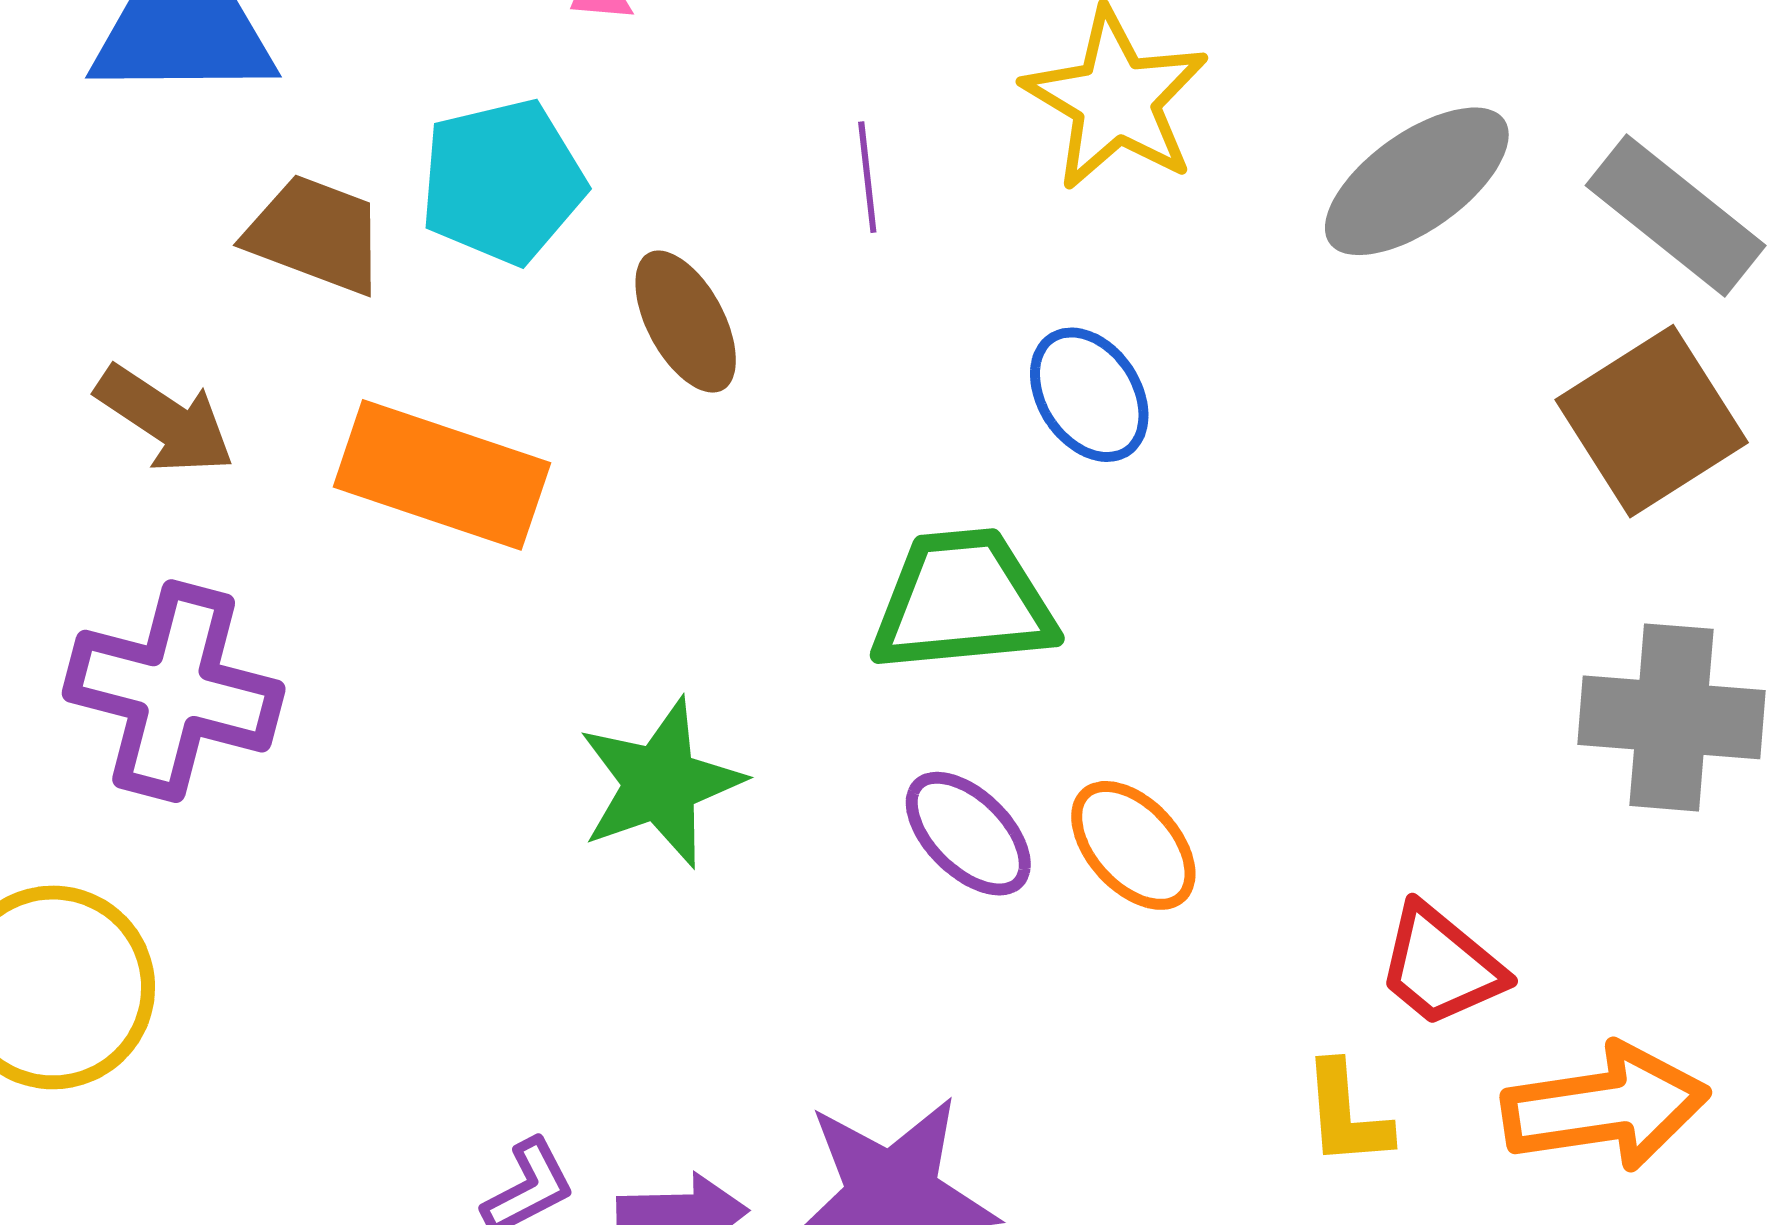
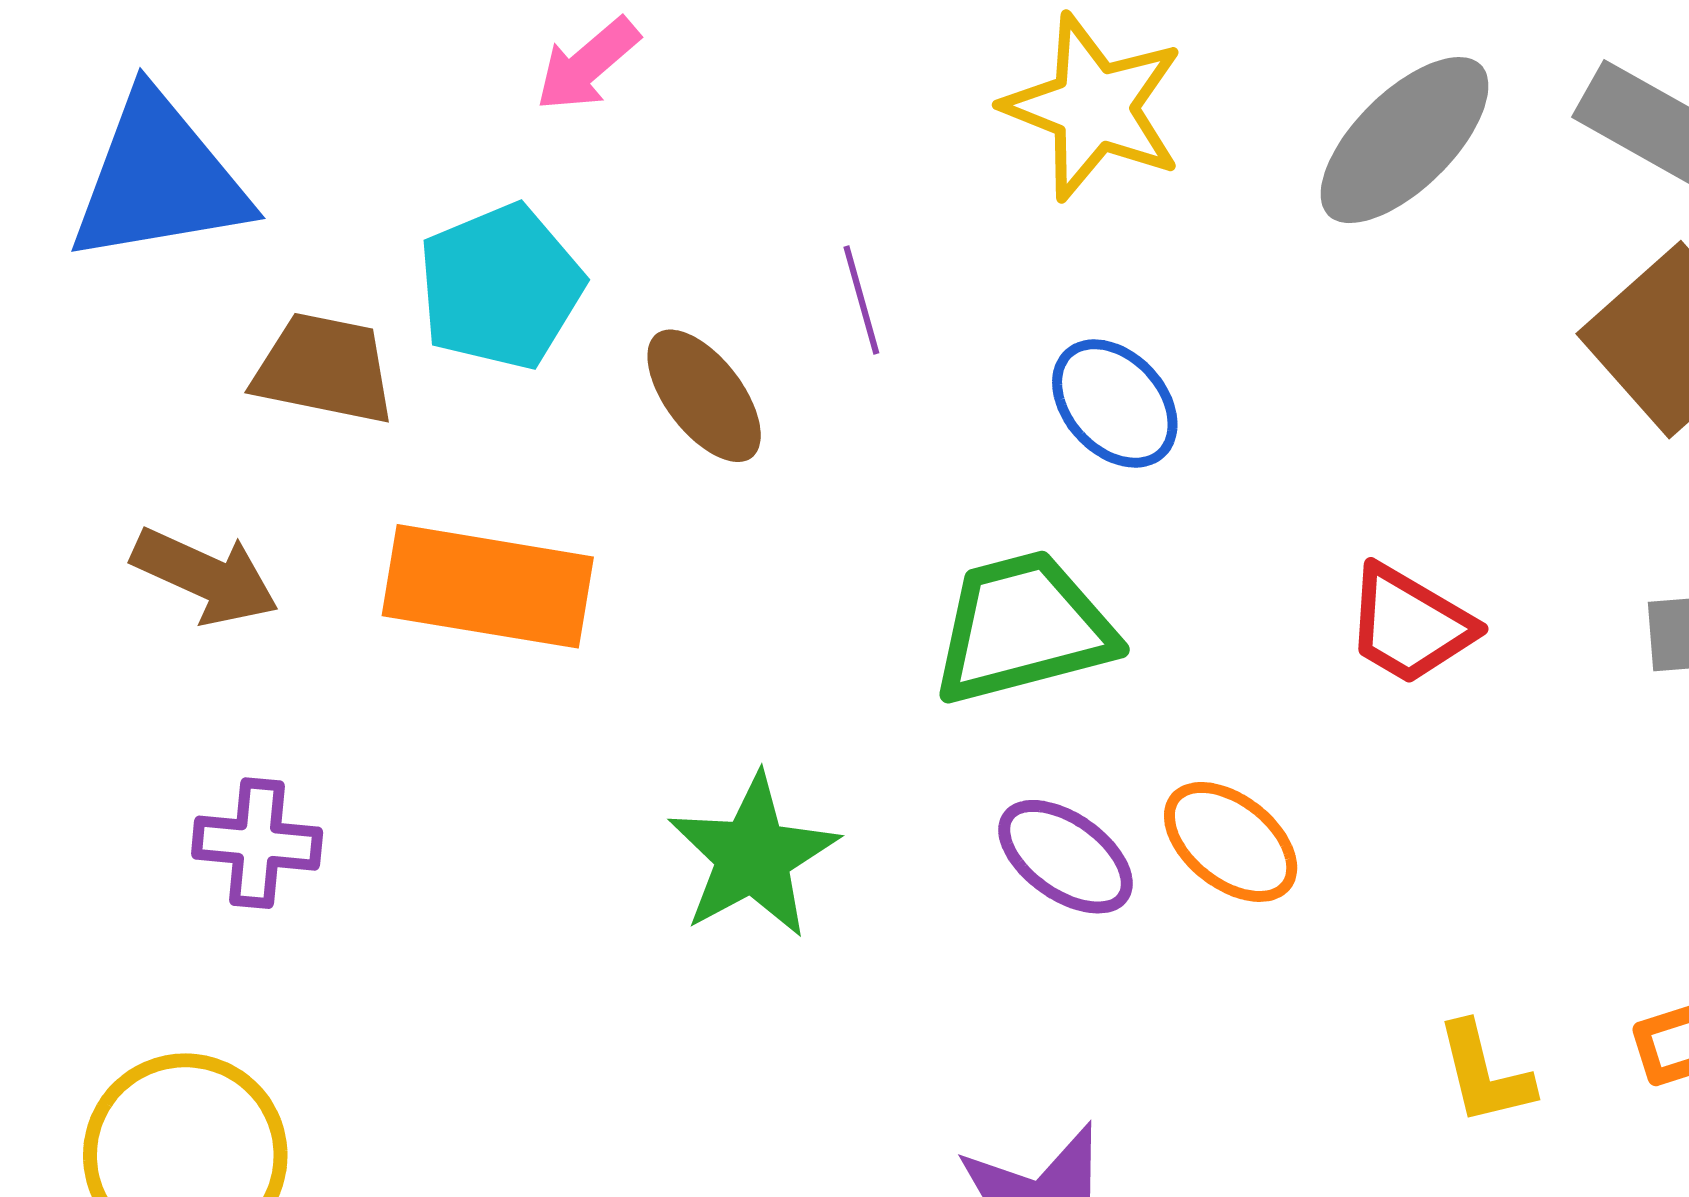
purple line: (867, 177) -> (861, 300), moved
purple cross: (174, 691) -> (257, 843), size x0.6
red trapezoid: (1441, 966) -> (1410, 625), moved

